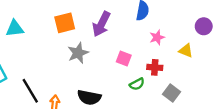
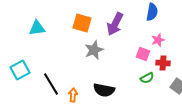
orange square: (65, 23) -> (82, 23), turned 30
pink star: (157, 37) -> (158, 40), moved
pink square: (124, 59) -> (143, 54), moved

